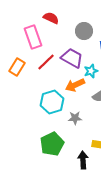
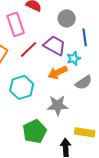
cyan hexagon: (52, 102) -> (22, 87), moved
gray star: (75, 118) -> (58, 105), size x1.5

